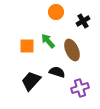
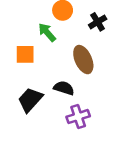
green arrow: (48, 41) -> (47, 32), moved
purple cross: (80, 88) -> (78, 117), moved

